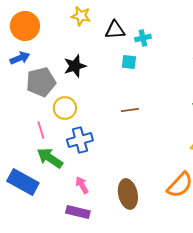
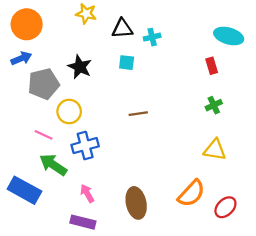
cyan square: (129, 62) -> (127, 63), moved
black star: (75, 66) -> (80, 67), turned -30
pink line: (41, 130) -> (44, 135), turned -48

